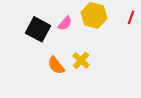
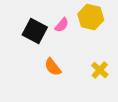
yellow cross: (81, 60) -> (100, 70), moved

